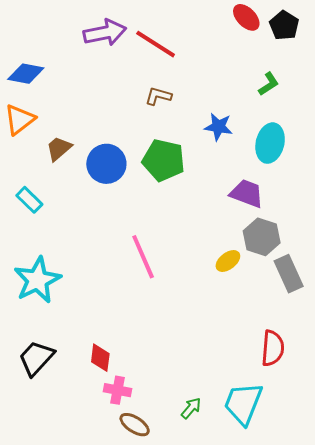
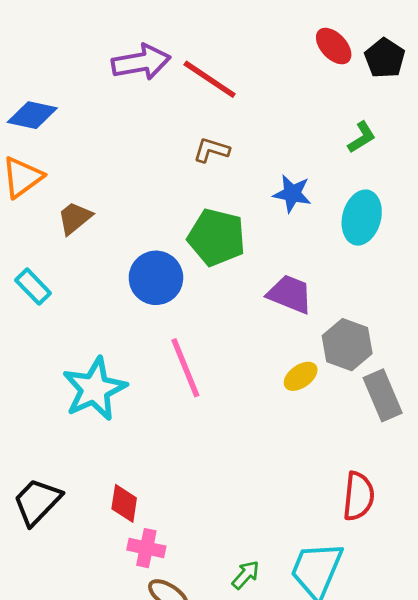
blue circle: (106, 164) -> (156, 278), moved
purple trapezoid: (247, 193) -> (290, 294), moved
cyan star: (37, 280) -> (95, 389), moved

